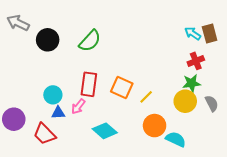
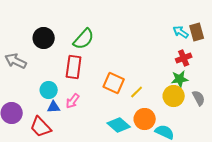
gray arrow: (18, 23) -> (16, 61), moved
red rectangle: (89, 84) -> (74, 67), moved
cyan diamond: (105, 131) -> (119, 125), moved

